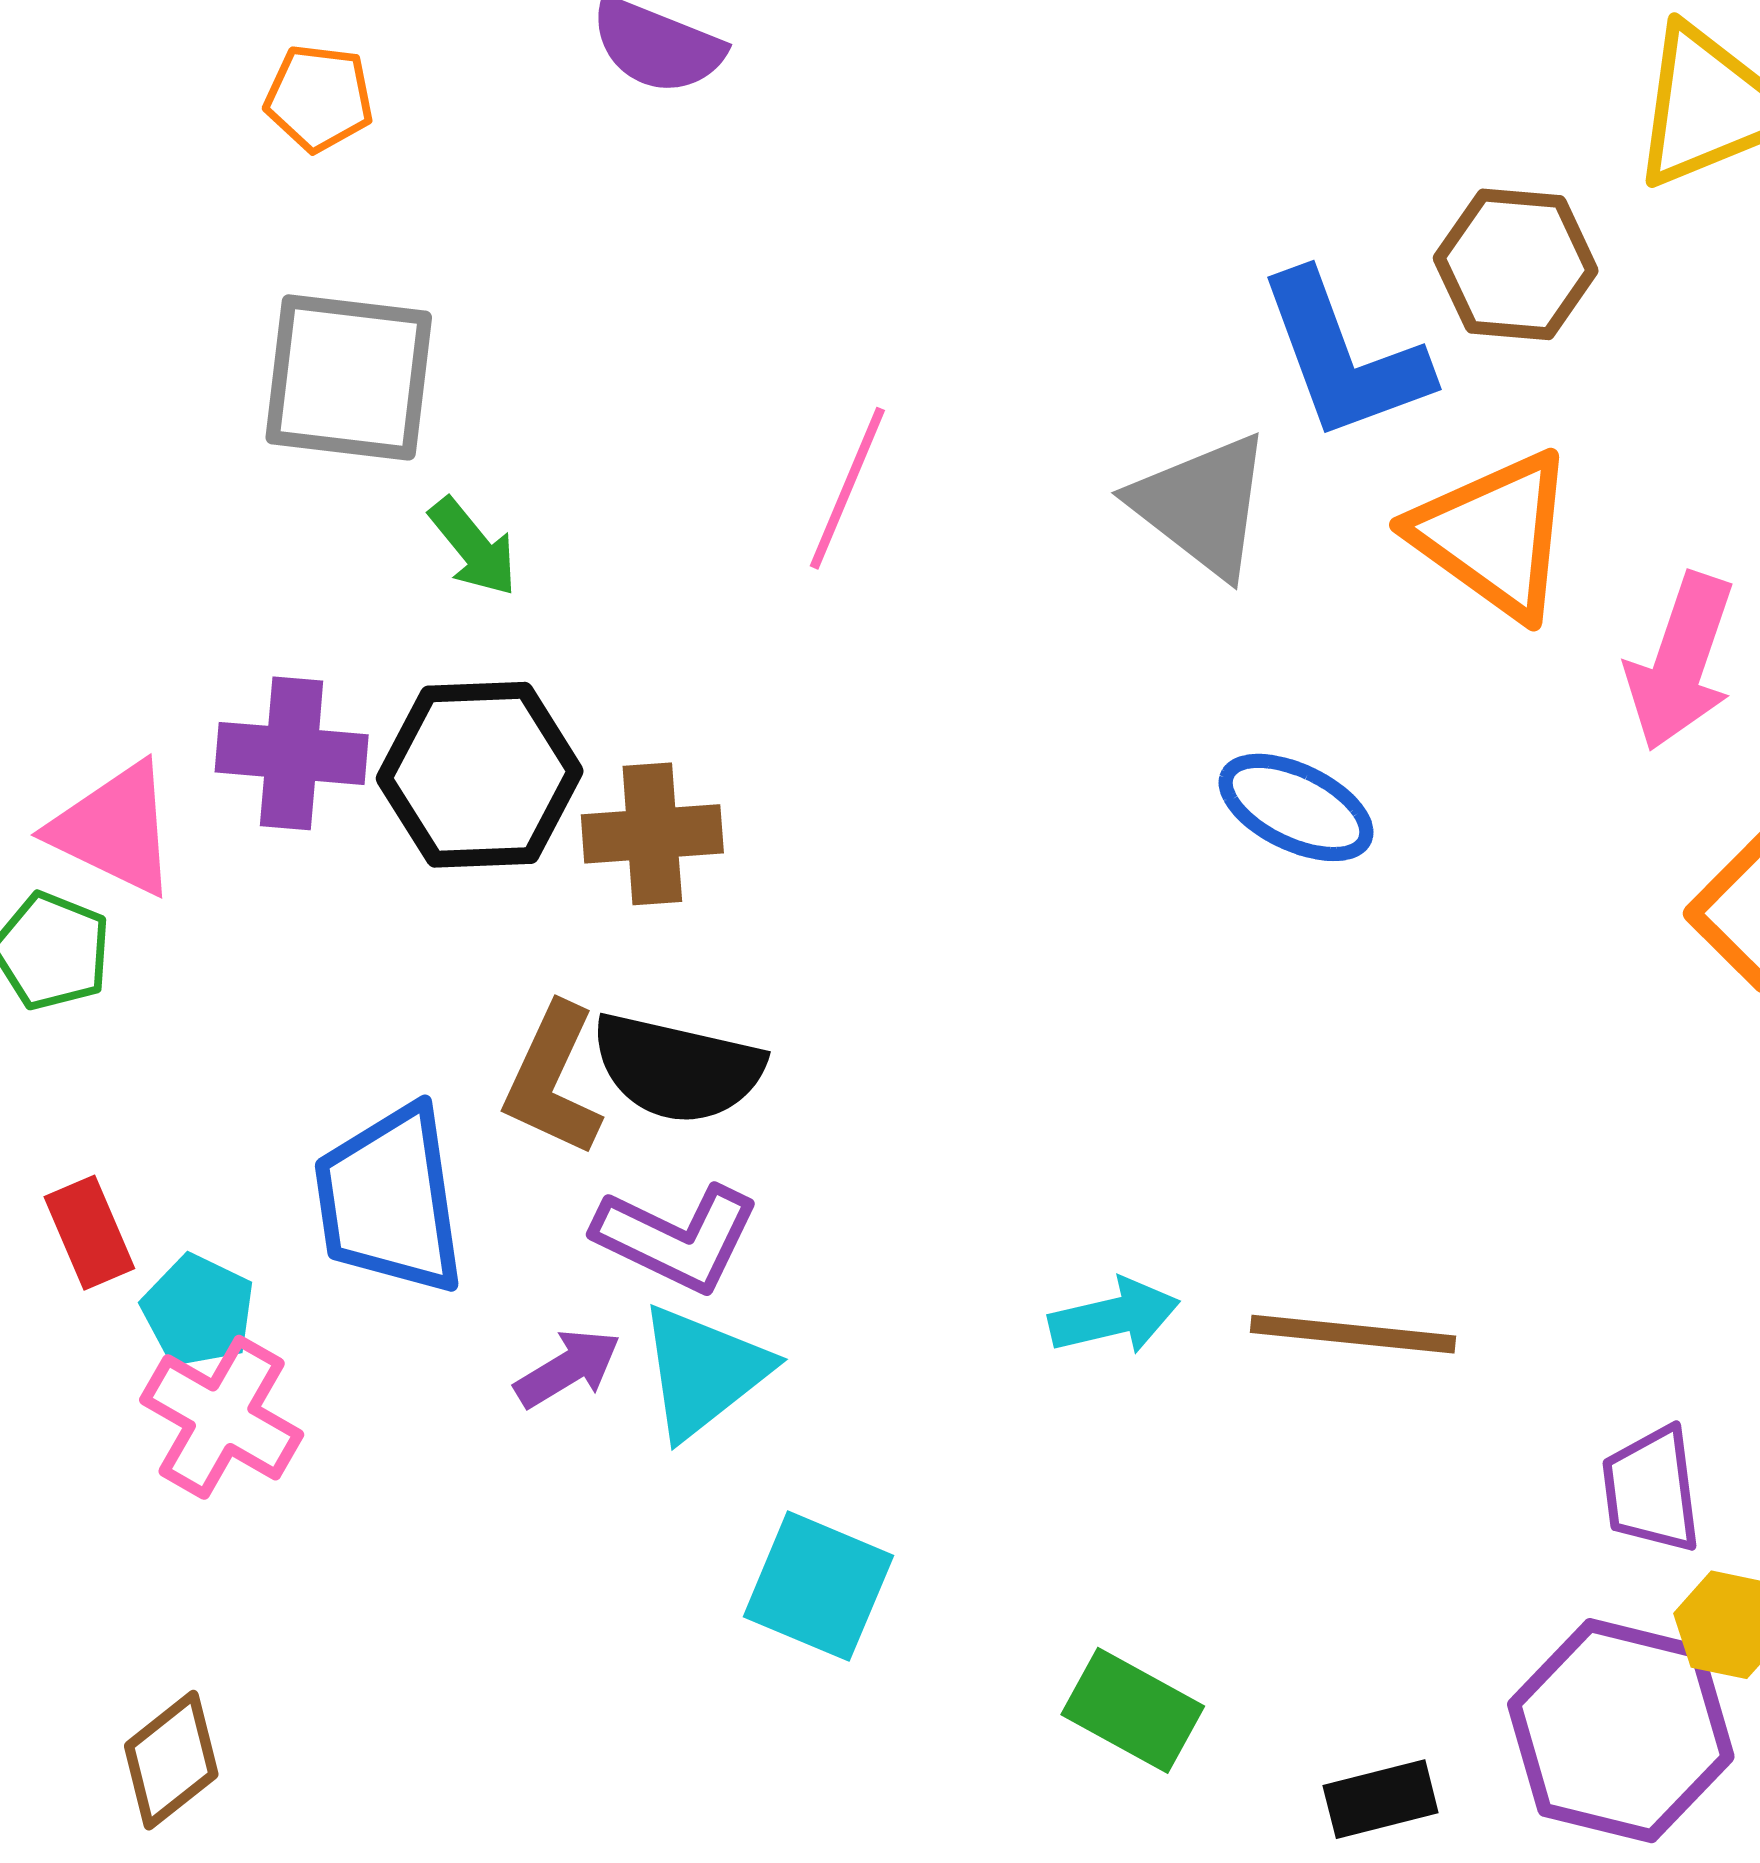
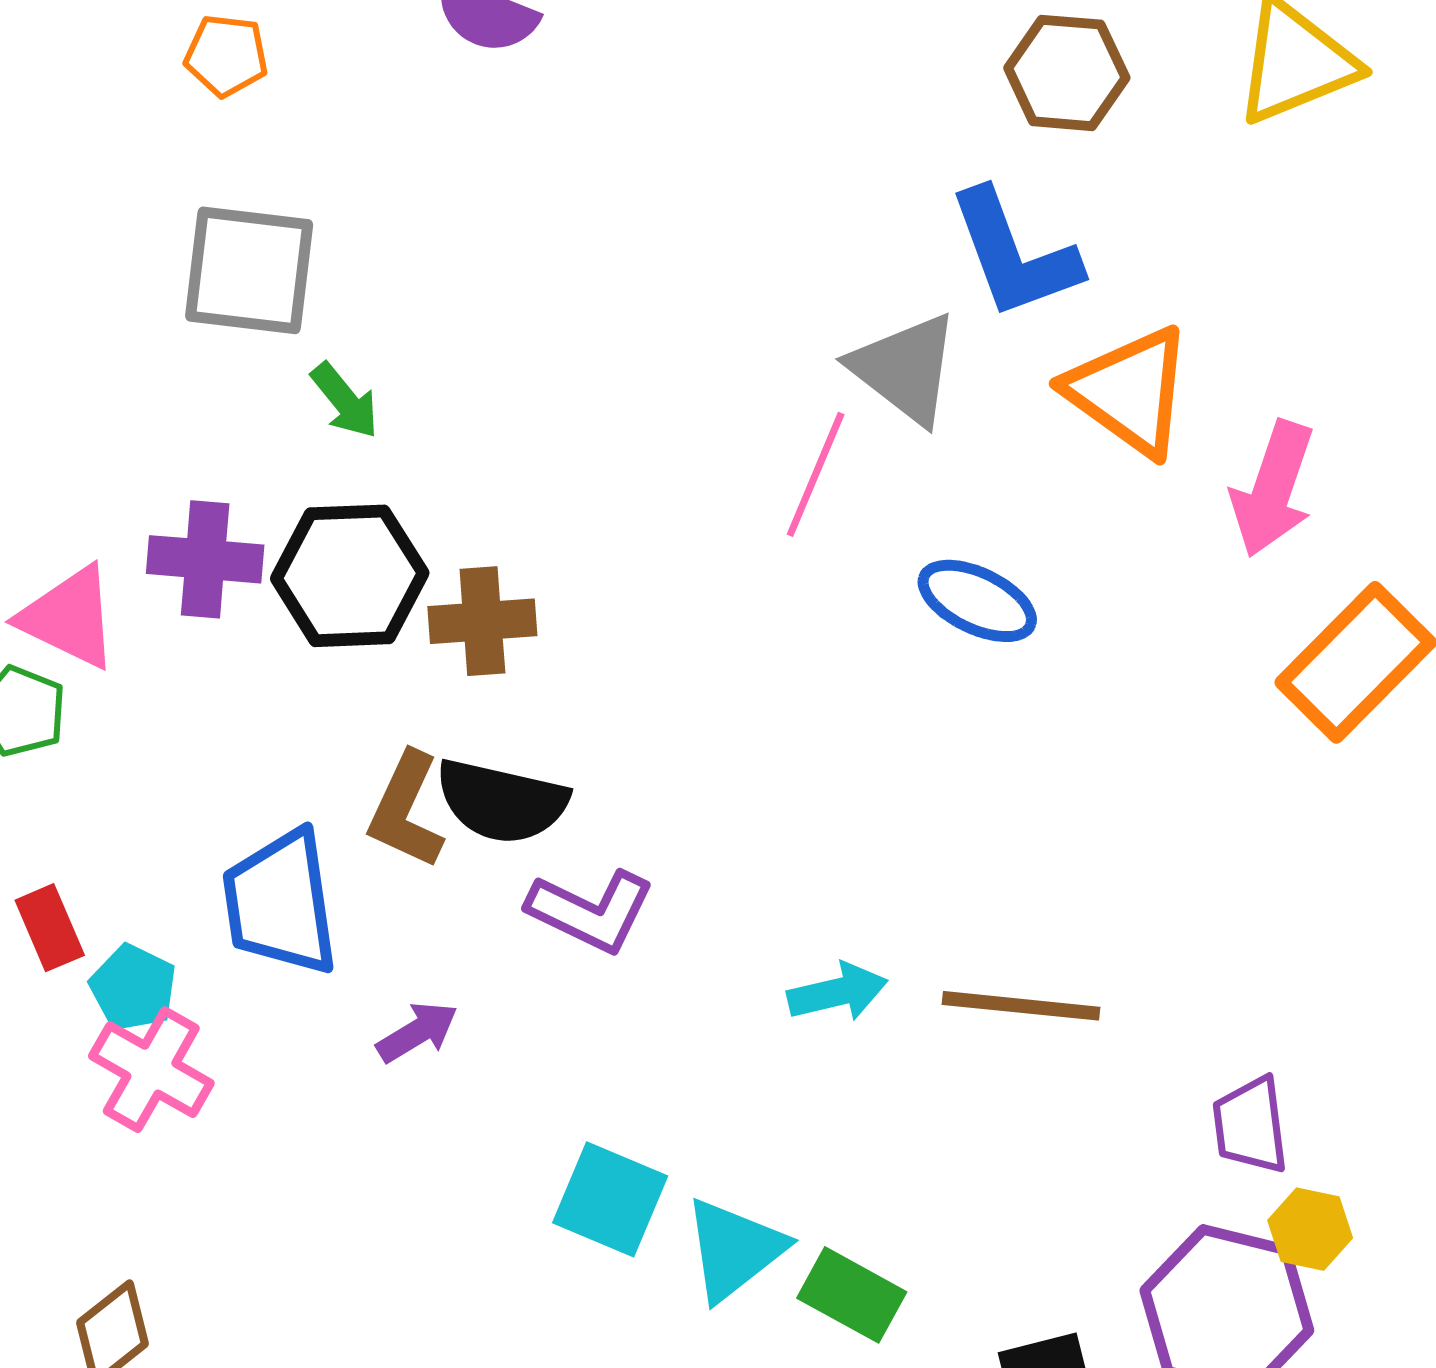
brown hexagon: (1516, 264) -> (1067, 73), moved
pink line: (847, 488) -> (816, 474), moved
purple L-shape: (677, 1238) -> (591, 911), moved
cyan triangle: (703, 1371) -> (734, 1249), moved

